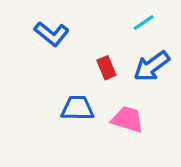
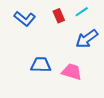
red rectangle: (106, 68) -> (59, 16), moved

